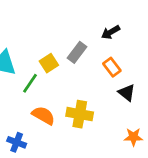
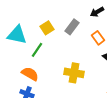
yellow square: (49, 63) -> (47, 28), moved
orange semicircle: (43, 115) -> (30, 74), moved

